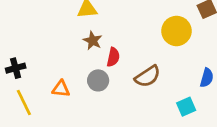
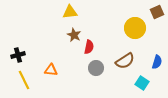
brown semicircle: (148, 76) -> (125, 61), moved
gray circle: (98, 80) -> (96, 68), moved
cyan square: (186, 107) -> (142, 83), turned -32

